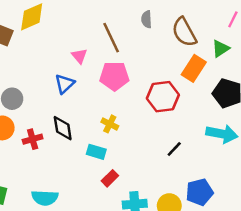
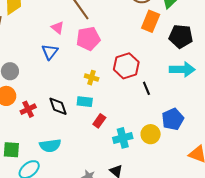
red hexagon: (163, 97) -> (126, 66), moved
black diamond: (63, 128) -> (58, 106), moved
red cross: (33, 139) -> (28, 109), moved
black line: (174, 149) -> (146, 88), turned -56

